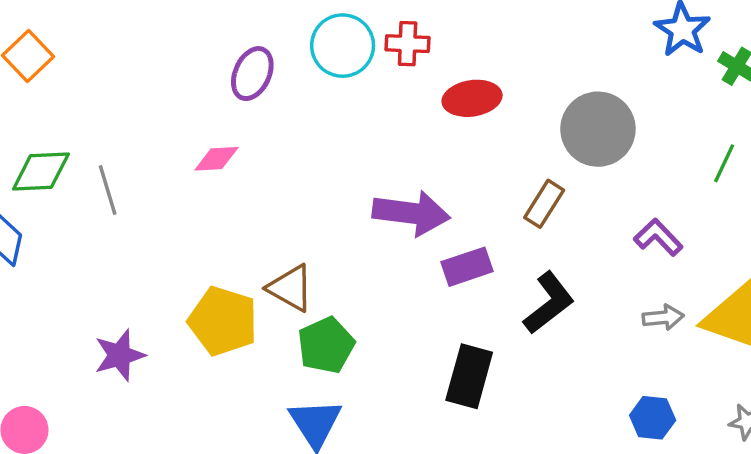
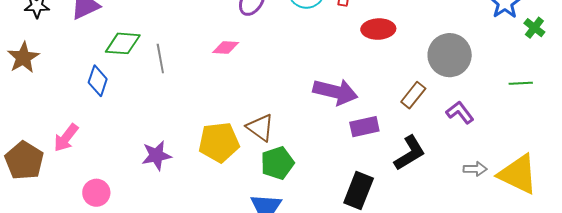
green line: (724, 163) -> (521, 83), turned 55
purple L-shape: (658, 237) -> (460, 112), moved
yellow pentagon: (223, 321) -> (219, 142), turned -30

